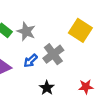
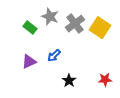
gray star: (26, 31) -> (50, 17), moved
gray cross: (53, 54) -> (75, 24), moved

